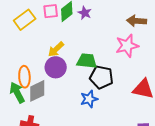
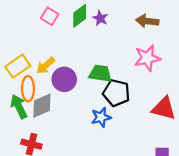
pink square: (51, 11) -> (50, 16), moved, turned 35
yellow rectangle: (25, 20) -> (18, 66), moved
brown arrow: (137, 21) -> (147, 21), moved
yellow arrow: (56, 49) -> (46, 66), moved

